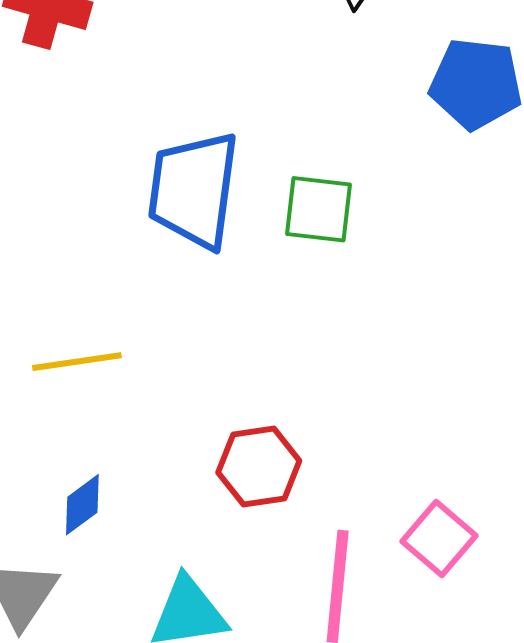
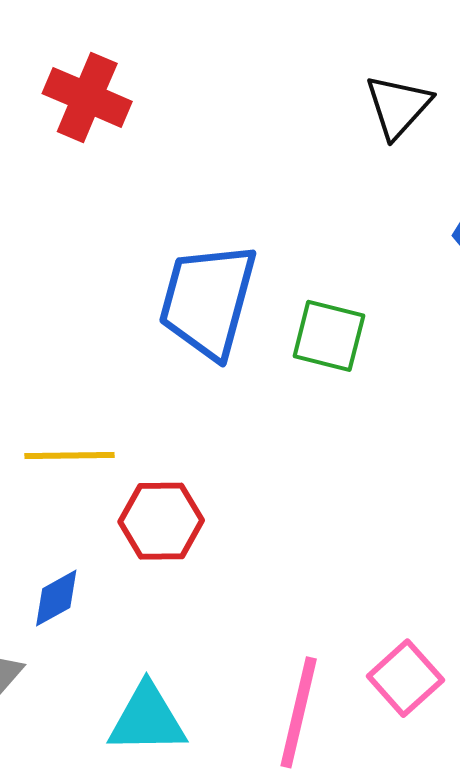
red hexagon: (259, 467) -> (161, 521), moved

